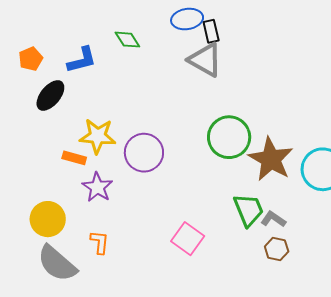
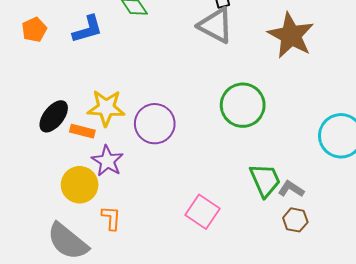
black ellipse: (50, 95) -> (54, 116), moved
brown star: (271, 159) -> (291, 35), moved
yellow circle: (48, 219) -> (80, 185), moved

